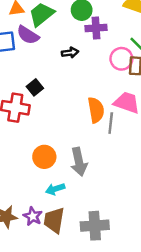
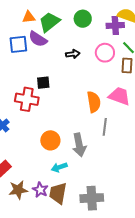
purple cross: (96, 28) -> (115, 25), moved
pink circle: (121, 59) -> (105, 53), moved
black square: (35, 87) -> (43, 83), turned 32
gray line: (111, 123) -> (105, 127), moved

